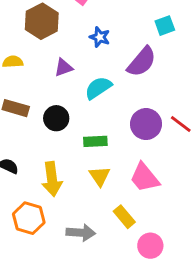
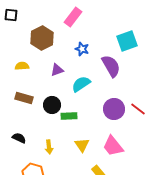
cyan square: (165, 26) -> (127, 41), size x1.5
purple semicircle: (142, 62) -> (111, 66), turned -70
green rectangle: (95, 141) -> (69, 116), moved
yellow arrow: (52, 179) -> (49, 147), size x0.6

